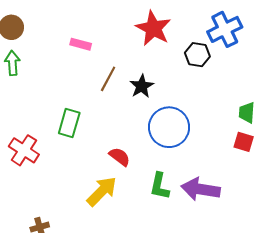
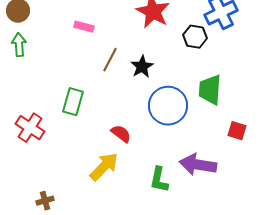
green trapezoid: (247, 112) -> (210, 90), moved, size x1.5
red square: (244, 142) -> (237, 131), moved
green L-shape: (160, 186) -> (159, 180), moved

